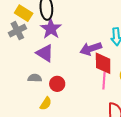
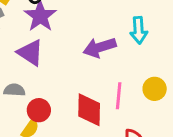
red diamond: (103, 63) -> (89, 110), moved
red circle: (57, 84) -> (39, 110), moved

